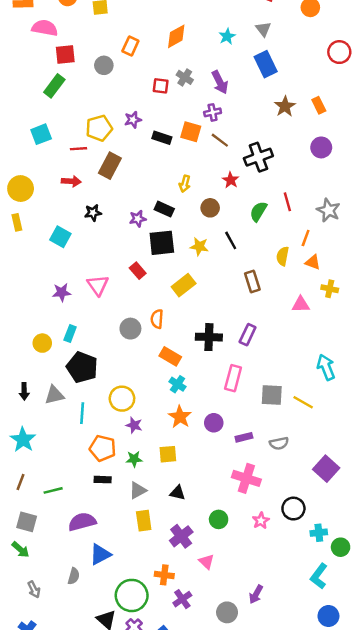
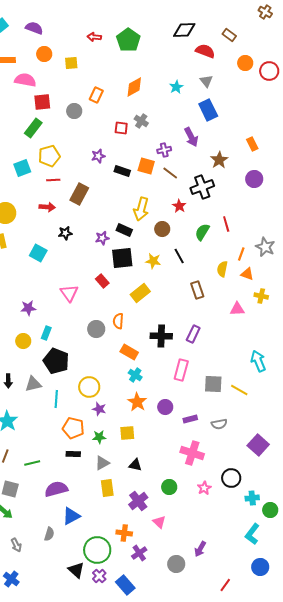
red circle: (339, 52) -> (269, 71), moved
purple arrow: (220, 82) -> (191, 137), moved
brown star: (285, 106) -> (219, 160), moved
yellow pentagon: (99, 128) -> (49, 156), moved
yellow arrow: (185, 184) -> (141, 209), size x1.6
gray star: (328, 210) -> (265, 247), moved
purple star: (62, 292) -> (28, 308), moved

